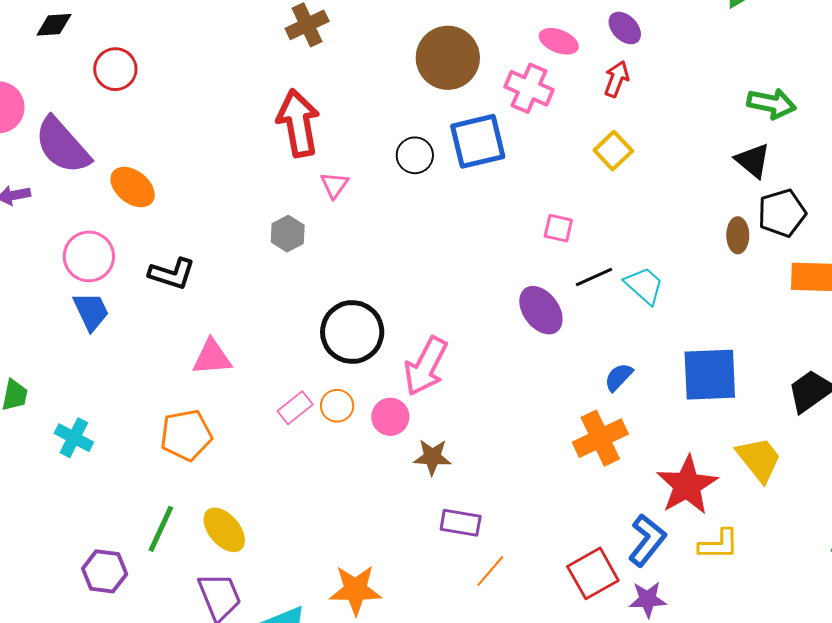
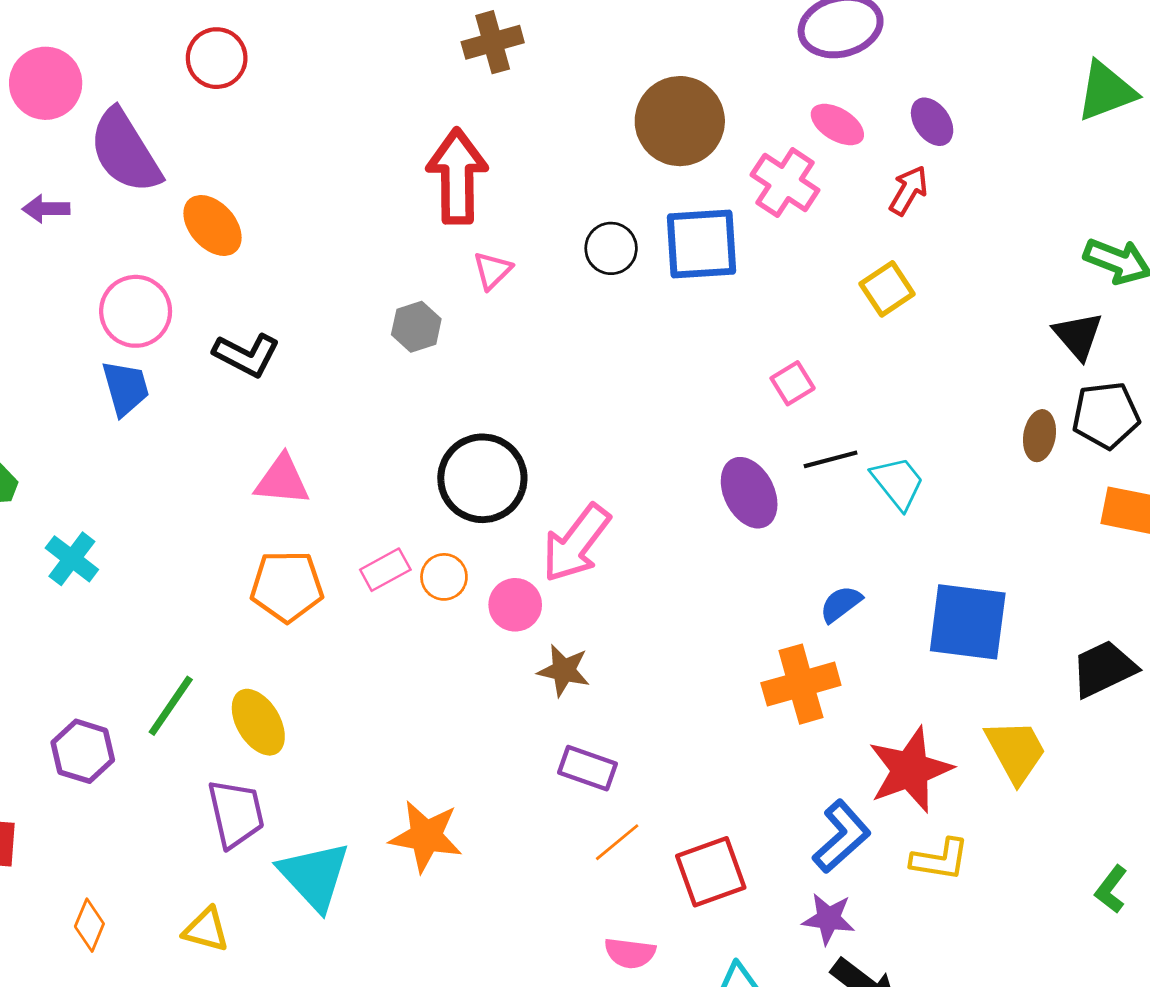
pink square: (558, 228) -> (793, 383), turned 36
orange pentagon: (186, 435) -> (287, 586), moved
red square: (593, 573) -> (711, 872), moved

